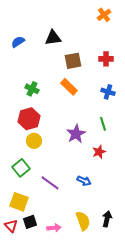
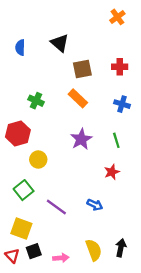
black triangle: (53, 38) -> (60, 43), turned 48
blue semicircle: (18, 42) -> (20, 48), turned -56
red hexagon: (29, 119) -> (18, 133), moved
purple star: (76, 134) -> (81, 139), moved

